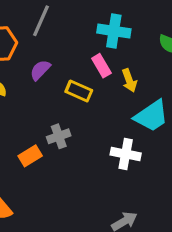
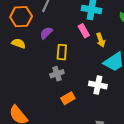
yellow rectangle: (79, 91) -> (62, 52), moved, turned 70
orange rectangle: (30, 156) -> (68, 98), moved

